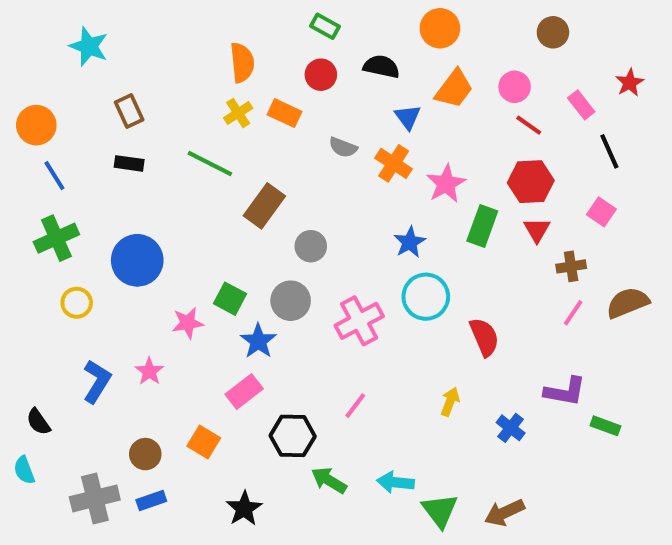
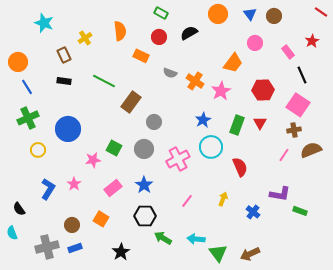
black semicircle: (381, 67) -> (189, 33), turned -42
orange trapezoid: (454, 89) -> (233, 63), moved
yellow cross: (238, 113) -> (85, 38), moved
blue triangle: (408, 117) -> (250, 14), moved
red line: (529, 125) -> (321, 12), moved
pink square: (601, 212) -> (298, 105), size x1.6
green rectangle: (482, 226) -> (237, 125), moved
red triangle: (537, 230) -> (260, 123), moved
brown cross: (571, 266) -> (294, 130), moved
blue star: (258, 341) -> (144, 185), moved
pink rectangle: (244, 392) -> (113, 188), moved
pink line: (355, 406) -> (187, 201), moved

